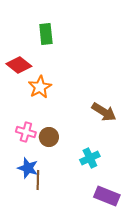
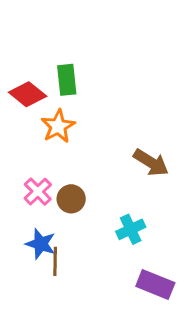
green rectangle: (46, 34) -> (67, 80), moved
pink cross: (26, 132) -> (38, 192), turned 30

